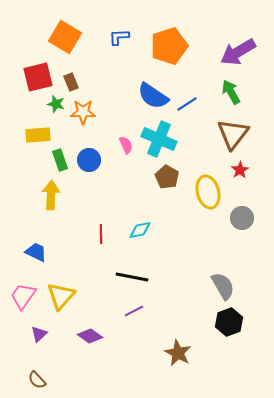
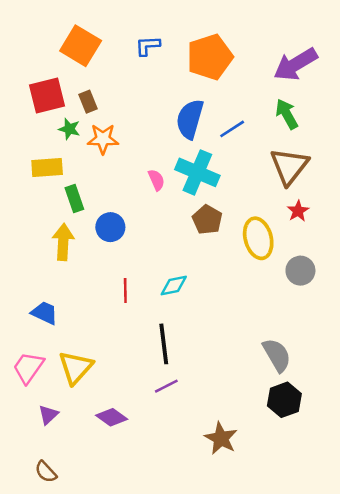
blue semicircle: (153, 96) -> (190, 119), turned 72
blue circle: (89, 160) -> (110, 227), moved
black line: (132, 277) -> (164, 344), turned 72

